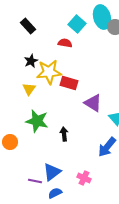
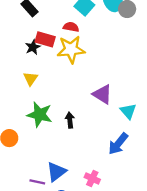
yellow star: (49, 72) -> (71, 49), moved
red rectangle: (69, 83) -> (45, 39), moved
black arrow: (64, 134) -> (70, 120), moved

